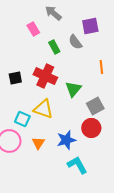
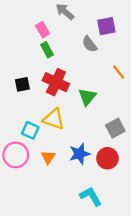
green rectangle: (54, 47) -> (47, 50), moved
orange line: (101, 67) -> (119, 72), turned -32
gray square: (95, 106) -> (115, 128), moved
red circle: (91, 128) -> (107, 158), moved
cyan L-shape: (77, 165) -> (91, 196), moved

